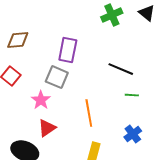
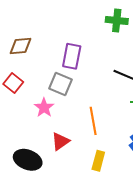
green cross: (112, 15) -> (117, 20), turned 30
red triangle: (47, 128) -> (60, 141), moved

